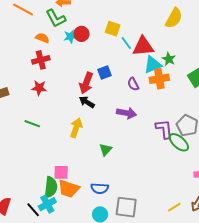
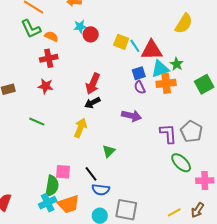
green L-shape: (56, 18) -> (31, 29), moved
yellow square: (113, 29) -> (121, 42), moved
cyan star: (70, 37) -> (80, 27), moved
blue square: (105, 72) -> (139, 73), moved
black arrow: (87, 102) -> (92, 103), turned -63
green ellipse: (179, 142) -> (181, 163), moved
orange trapezoid: (69, 189) -> (69, 204), moved, turned -40
black line: (33, 210) -> (91, 174), moved

